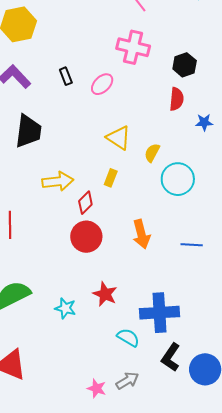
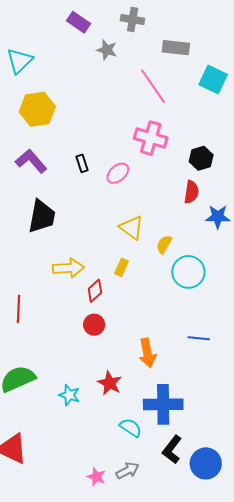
blue star: (204, 122) -> (218, 217), size x1.4
orange arrow: (141, 234) -> (147, 353), moved
red circle: (86, 237) -> (94, 325), size x0.7

